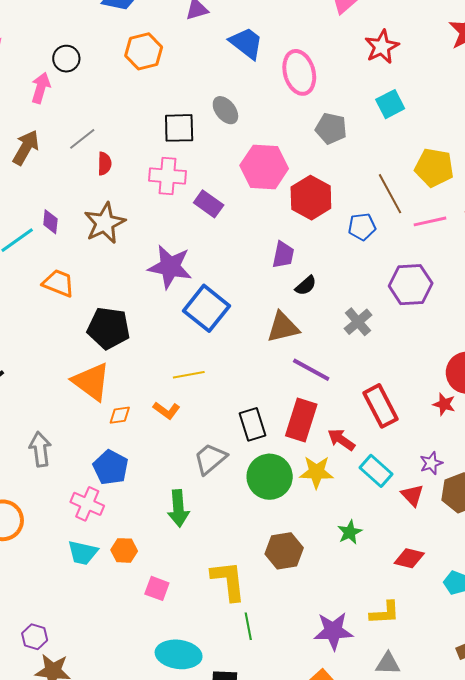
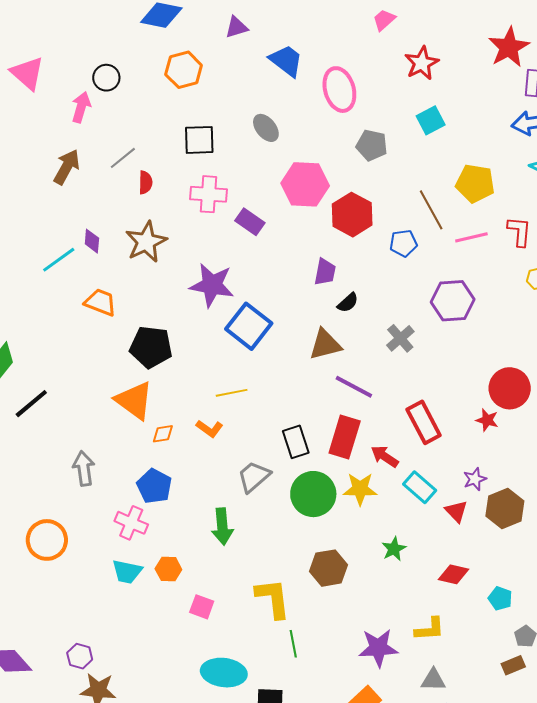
black square: (179, 128) -> (199, 140), moved

